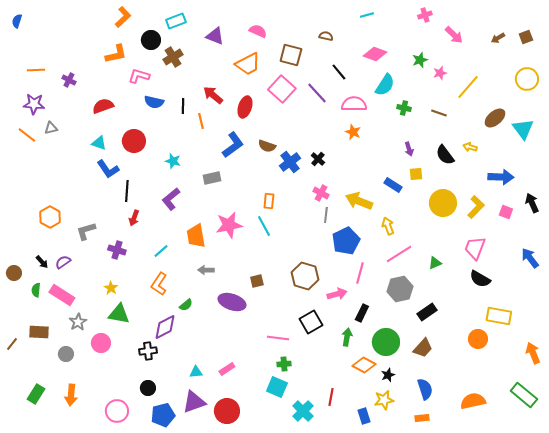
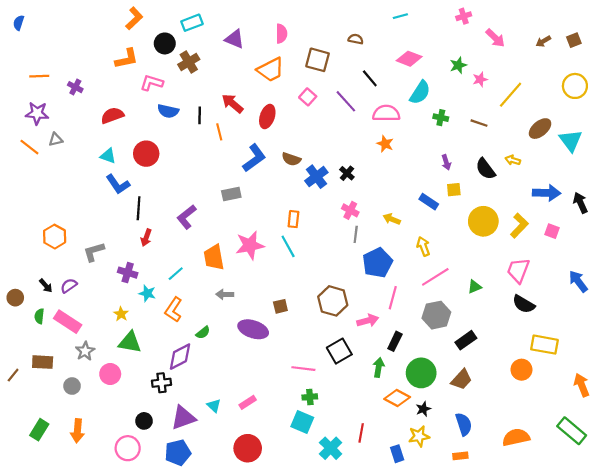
pink semicircle: (258, 31) -> (281, 34), turned 66
pink square: (282, 89) -> (308, 97), size x0.6
cyan star: (173, 161) -> (147, 293), moved
yellow arrow: (359, 201) -> (392, 219), size x0.6
black arrow: (532, 203) -> (580, 203), moved
cyan triangle: (196, 372) -> (214, 406), turned 48
black circle: (148, 388) -> (144, 421), moved
purple triangle: (194, 402) -> (183, 418), moved

